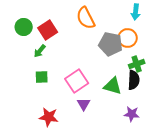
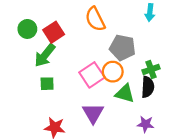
orange circle: (128, 38) -> (113, 72), moved
green arrow: (40, 51) -> (45, 55), size x1.6
pink square: (77, 81) -> (92, 75), moved
purple triangle: (84, 104) -> (93, 113), size x1.5

